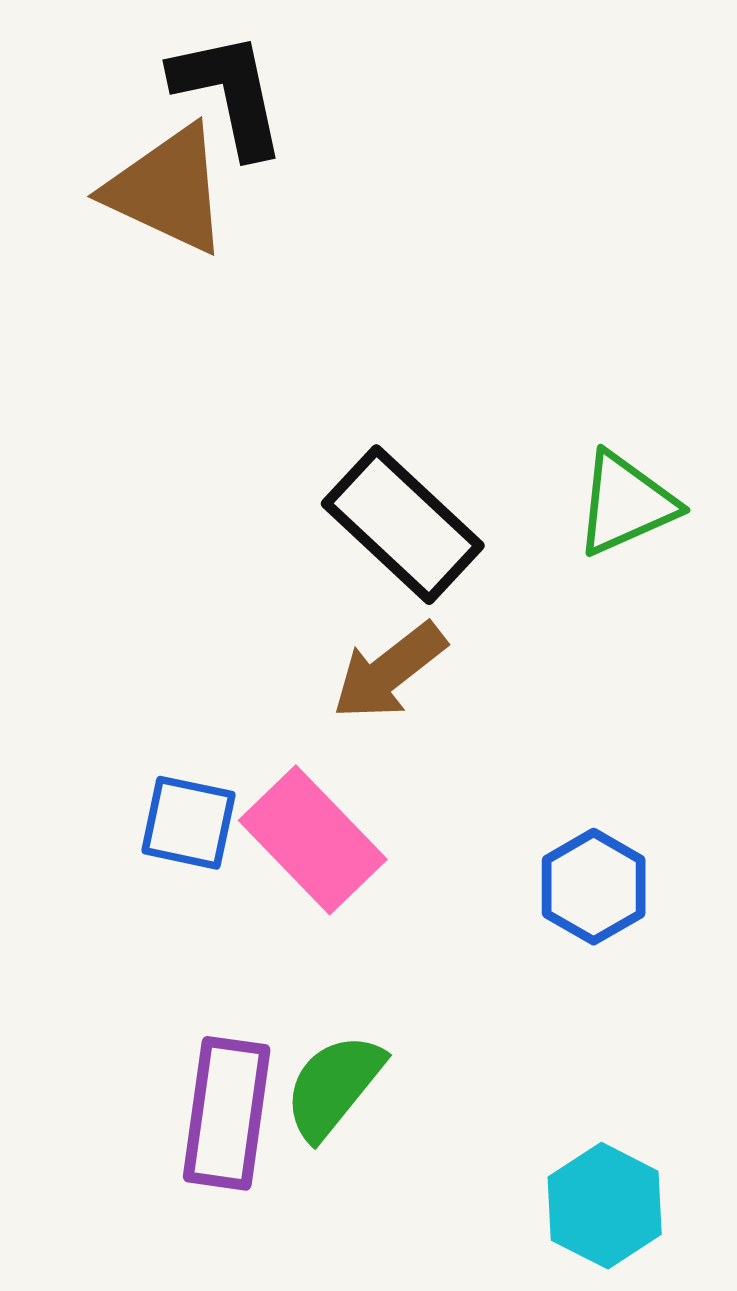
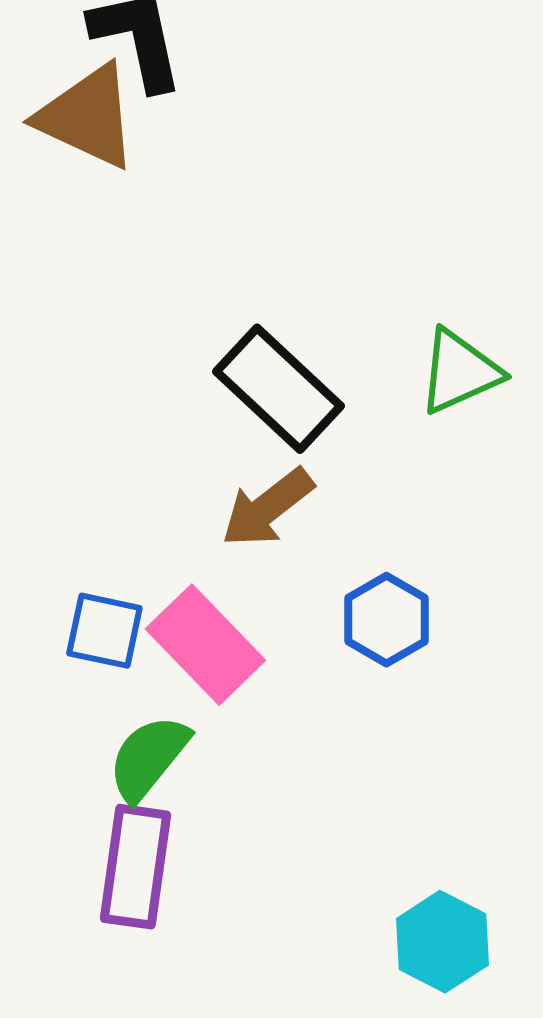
blue hexagon: (594, 887) -> (386, 620), moved
green semicircle: (334, 1086) -> (148, 758), moved

